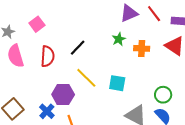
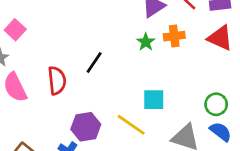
pink square: (37, 24) -> (15, 30), moved
orange cross: (142, 48) -> (174, 36), moved
yellow line: (86, 78) -> (131, 125), moved

